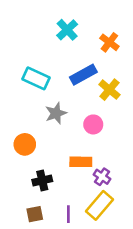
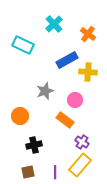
cyan rectangle: (36, 78) -> (23, 45), moved
yellow cross: (109, 90) -> (88, 72), turned -36
orange rectangle: (81, 162) -> (65, 120), moved, turned 36

